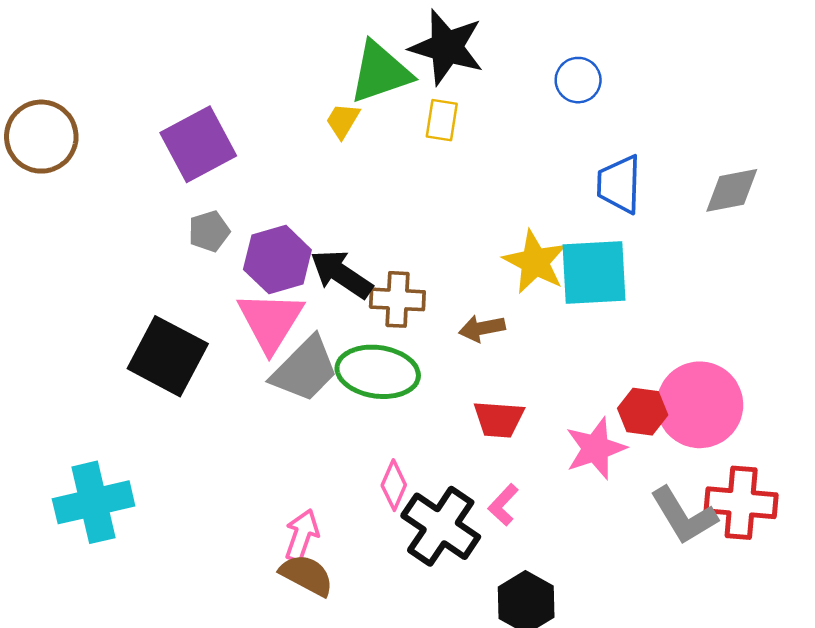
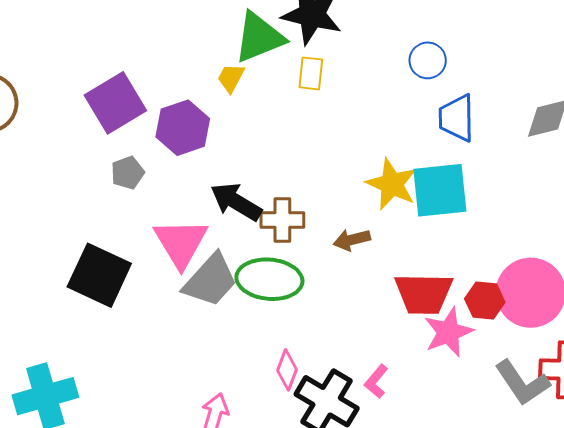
blue circle: (578, 80) -> (428, 60), moved
purple hexagon: (277, 260) -> (183, 128), moved
red trapezoid: (499, 419) -> (424, 294), moved, size x1.4

